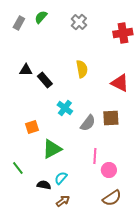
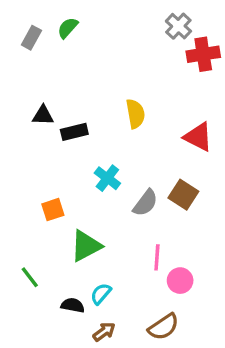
gray cross: (79, 22) -> (178, 26), moved
black rectangle: (45, 80) -> (74, 132), turned -63
brown square: (111, 118) -> (183, 195), turned 36
brown semicircle: (112, 198) -> (164, 327), moved

